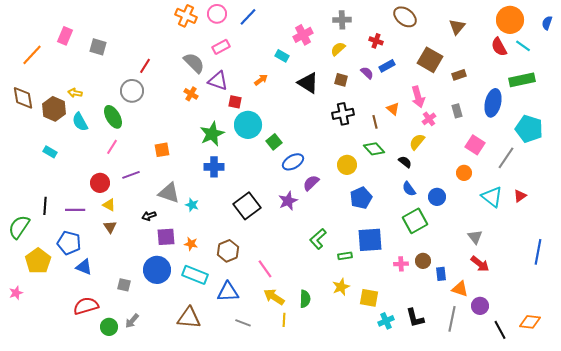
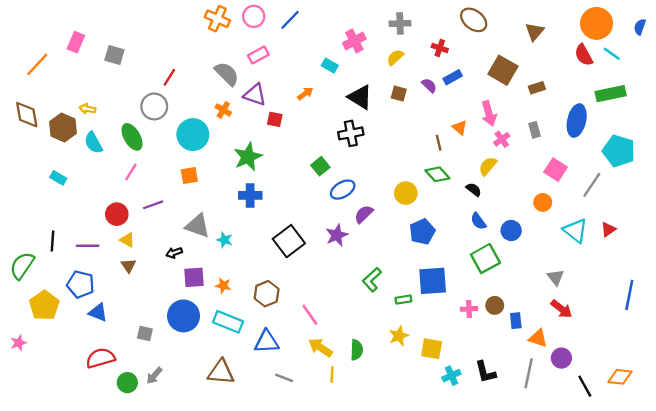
black cross: (343, 114) -> (351, 133), moved
cyan circle: (248, 125) -> (193, 135), moved

